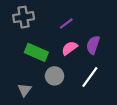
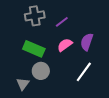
gray cross: (24, 17) -> (35, 16), moved
gray circle: (55, 76) -> (41, 71), moved

